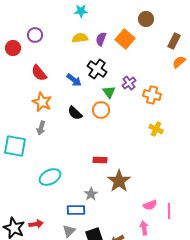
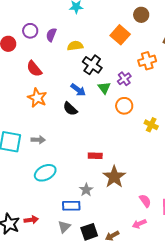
yellow semicircle: (80, 38) -> (75, 46), moved
purple semicircle: (101, 39) -> (51, 35), moved
blue arrow: (74, 80) -> (78, 90), moved
orange cross: (152, 95) -> (147, 61), moved, turned -30
orange circle: (101, 110) -> (124, 106), moved
gray arrow: (41, 128) -> (38, 140), moved, turned -104
pink semicircle: (150, 205) -> (145, 201), turned -104
pink arrow: (144, 228) -> (139, 224), turned -104

